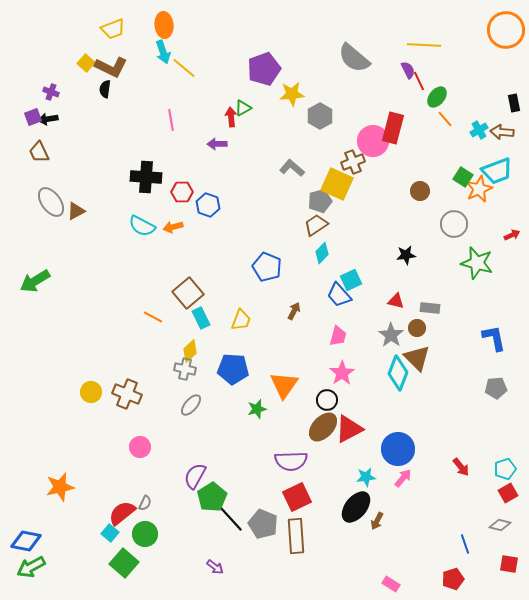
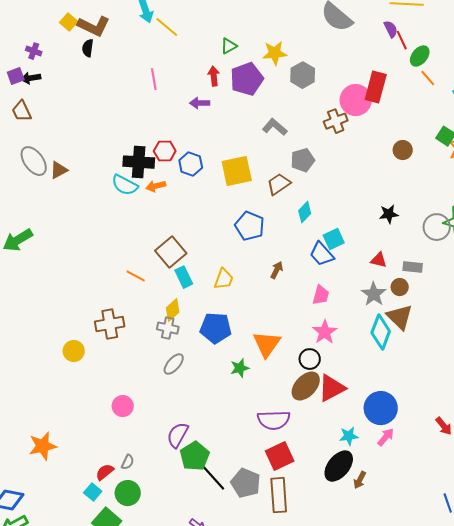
purple pentagon: (264, 69) -> (247, 79), moved
green triangle: (243, 108) -> (229, 46), moved
black cross: (146, 177) -> (139, 162), moved
yellow square: (337, 184) -> (237, 171), moved, turned -36
gray circle: (454, 224) -> (437, 227), moved
brown trapezoid: (316, 225) -> (279, 184), moved
brown cross: (127, 394) -> (110, 324), moved, turned -32
red semicircle: (122, 513) -> (105, 472), size x0.7

